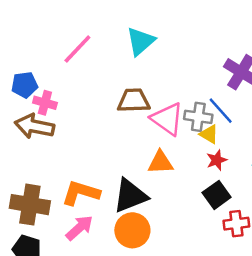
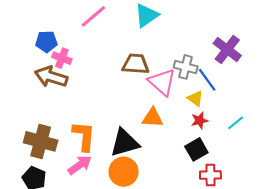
gray cross: (198, 117) -> (186, 67), moved
orange L-shape: (81, 193) -> (84, 136), turned 72

